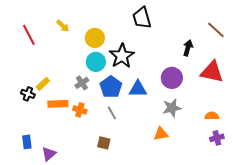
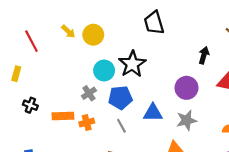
yellow circle: (95, 38) -> (93, 35), moved
yellow rectangle: (43, 84) -> (16, 74), moved, turned -32
blue pentagon: (111, 87) -> (120, 98), turned 30
blue triangle: (138, 89) -> (153, 113), moved
orange cross: (80, 110) -> (87, 123), turned -32

